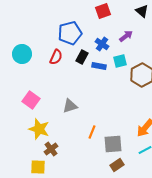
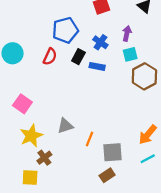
purple arrow: (126, 36) -> (127, 34), turned -40
cyan square: (120, 61) -> (130, 54), moved
gray triangle: (70, 106) -> (65, 126), moved
yellow star: (39, 129) -> (31, 136), turned 30
brown rectangle: (117, 165) -> (107, 175), moved

